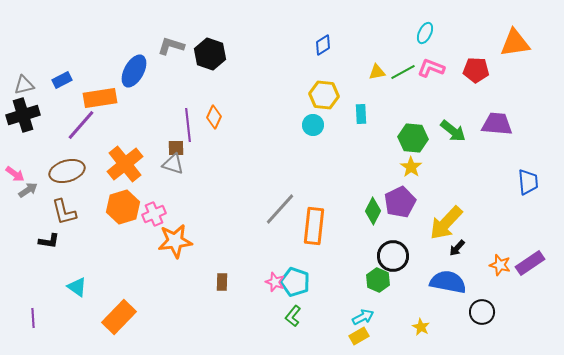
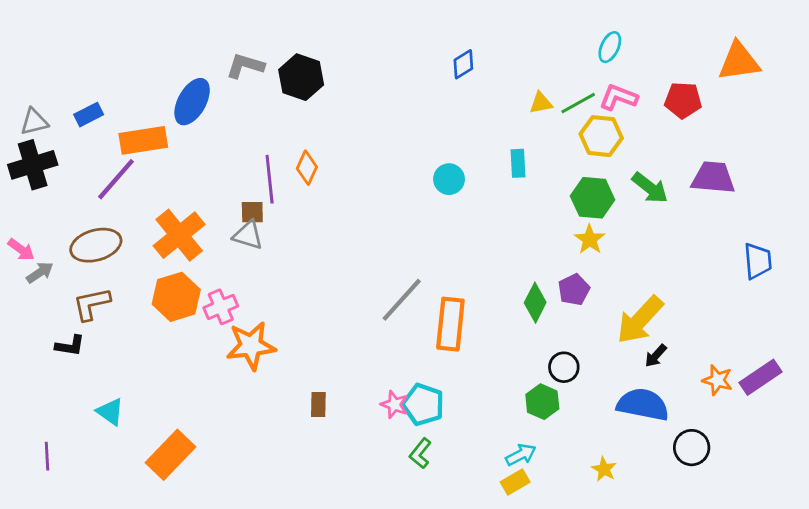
yellow hexagon: (324, 95) -> (601, 136), moved
purple pentagon: (400, 202) -> (574, 290), size x0.7
brown L-shape: (64, 212) -> (92, 304), turned 92
black circle: (393, 256) -> (564, 367), size x0.7

